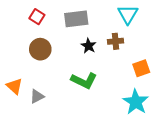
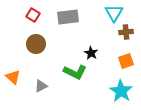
brown cross: (115, 41) -> (126, 32), moved
black star: (89, 46) -> (91, 53), moved
gray triangle: (37, 96) -> (41, 86), moved

